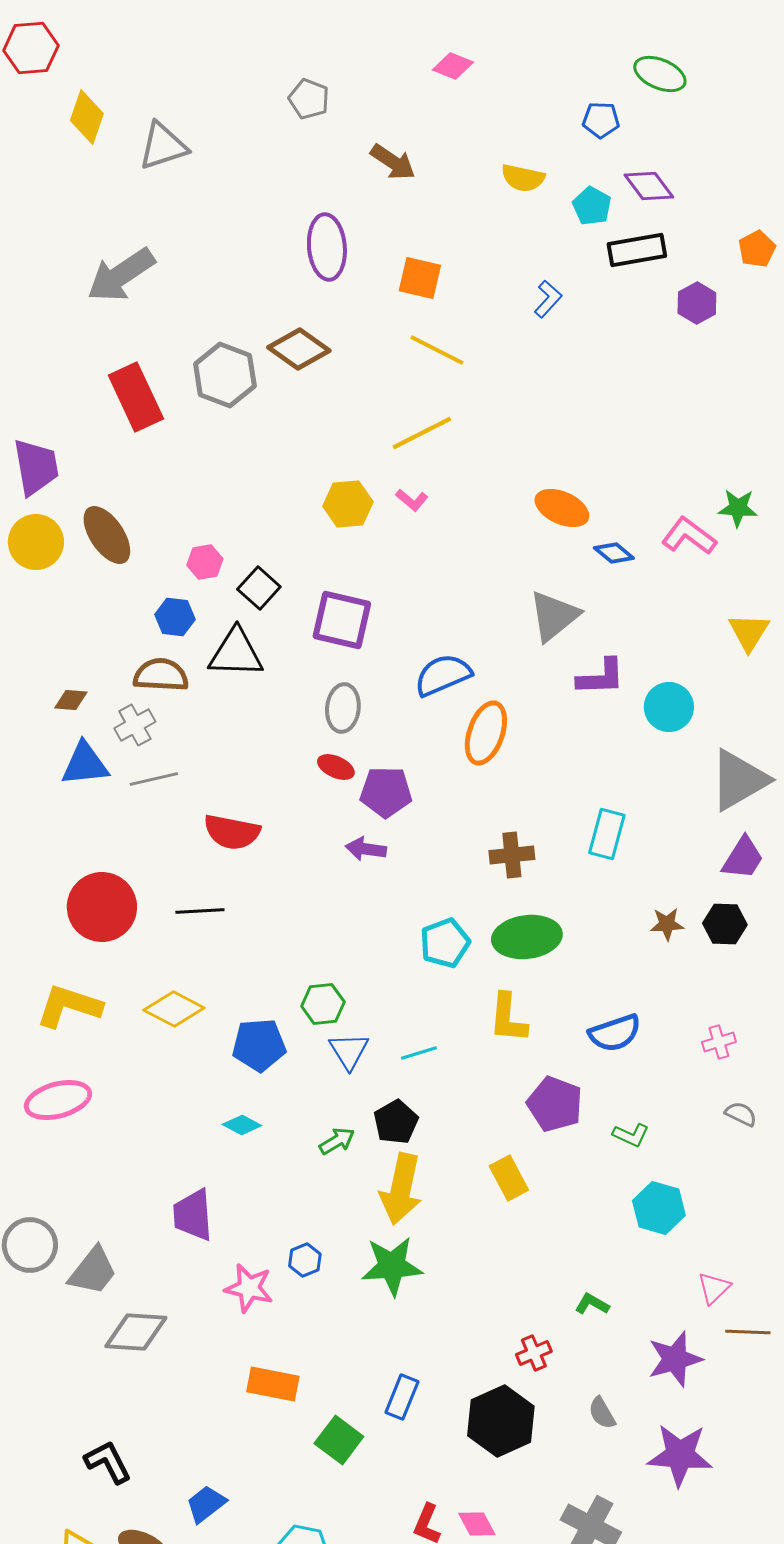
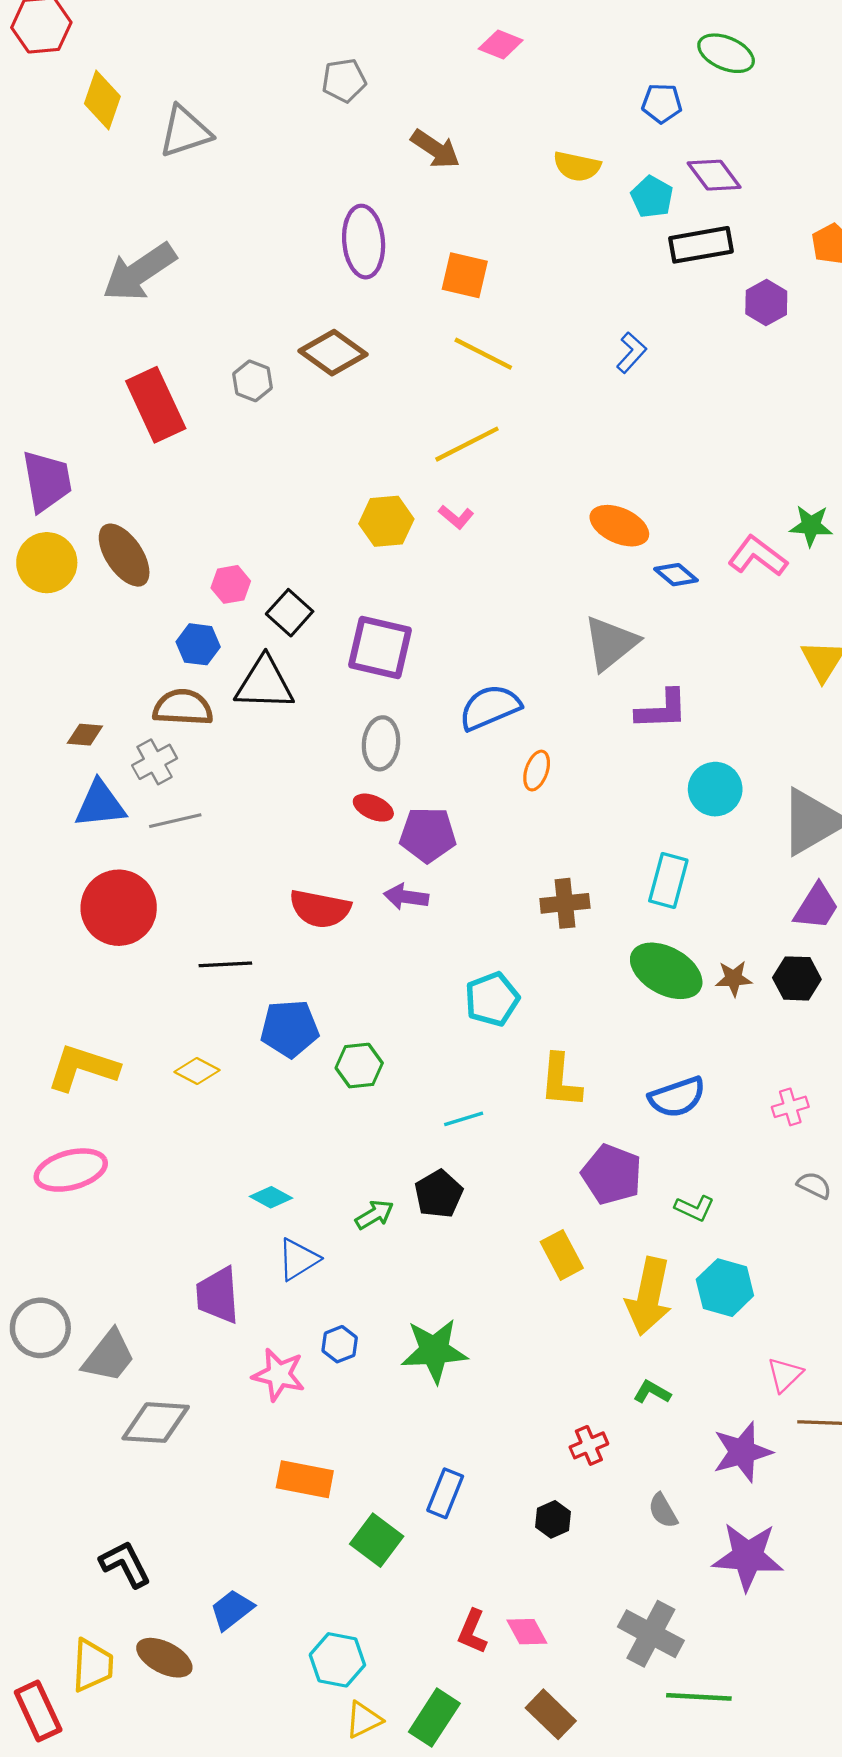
gray pentagon: (309, 99) -> (344, 80), turned -30
blue L-shape: (548, 299) -> (631, 353), moved
gray hexagon: (225, 375) -> (253, 381), size x0.6
cyan circle: (669, 707) -> (715, 789), moved
orange ellipse: (486, 733) -> (537, 771), size x0.6
red semicircle: (232, 832) -> (320, 909), moved
red circle: (102, 907) -> (119, 908), moved
green ellipse: (527, 937) -> (666, 971), moved, turned 36
yellow diamond: (174, 1009) -> (197, 1071), size x0.7
blue pentagon: (259, 1045) -> (290, 1029), moved
blue triangle: (349, 1051) -> (298, 1259), moved, turned 30
yellow arrow: (401, 1189) -> (649, 1296), moved
black hexagon: (501, 1421) -> (553, 1519), size x0.5

